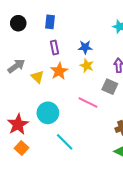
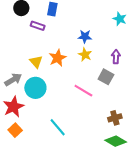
purple rectangle: (54, 48) -> (38, 26), moved, turned -64
gray arrow: (16, 66) -> (13, 80), moved
cyan circle: (48, 113) -> (35, 88), moved

